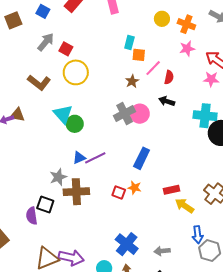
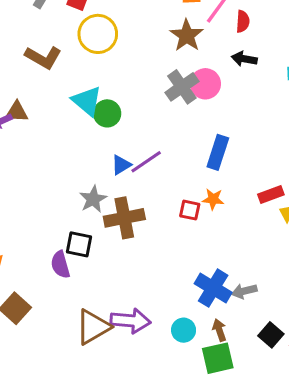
brown star: (132, 81) -> (187, 35), size x1.5
gray arrow: (162, 251) -> (244, 291), moved

